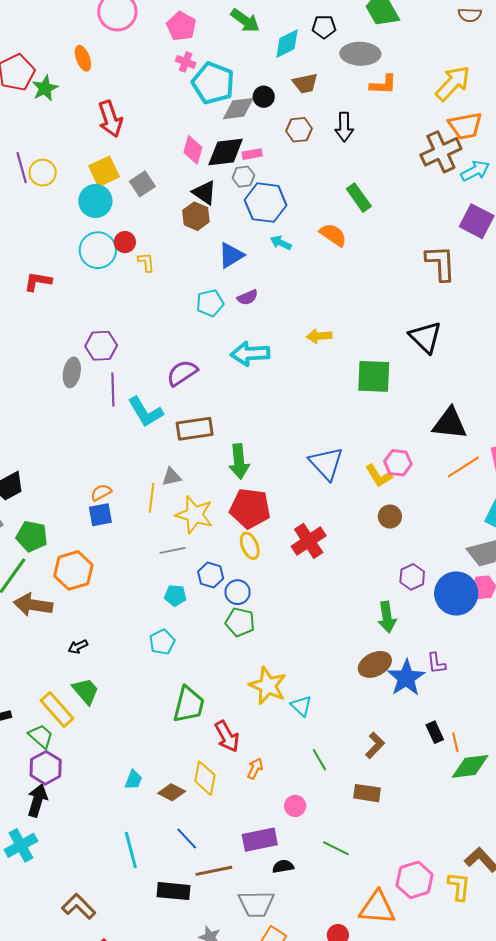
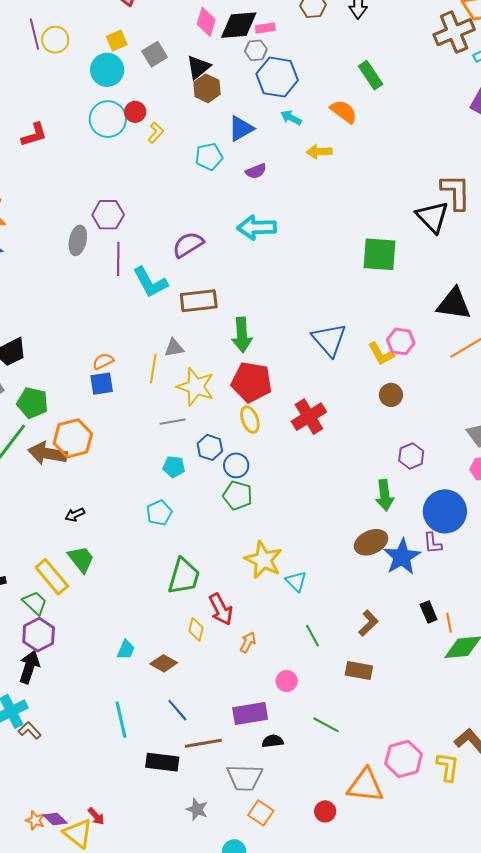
yellow square: (104, 171) -> (117, 41), size x0.7
black triangle: (204, 193) -> (198, 67), moved, turned 44
yellow L-shape: (146, 262) -> (156, 133), turned 45
brown L-shape: (441, 263) -> (456, 192), moved
red L-shape: (38, 282) -> (34, 135), moved, turned 152
cyan pentagon: (210, 303) -> (209, 157), moved
yellow arrow: (319, 336) -> (319, 152), moved
blue circle: (456, 593) -> (445, 511), moved
brown arrow: (33, 605) -> (47, 453), moved
yellow diamond: (205, 778) -> (196, 629), moved, size x0.7
brown L-shape: (79, 906) -> (30, 730), moved, size x0.7

